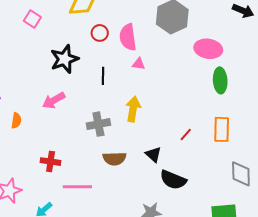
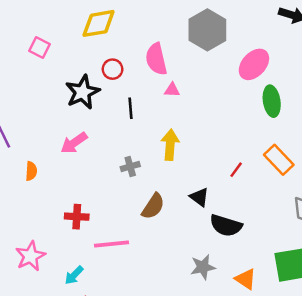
red circle: (100, 33) -> (113, 69), moved
pink ellipse: (208, 49) -> (254, 64), turned -52
gray cross: (98, 124) -> (130, 167), size x0.7
orange rectangle: (222, 129) -> (279, 160), turned -40
brown semicircle: (114, 159) -> (153, 206), turned -50

